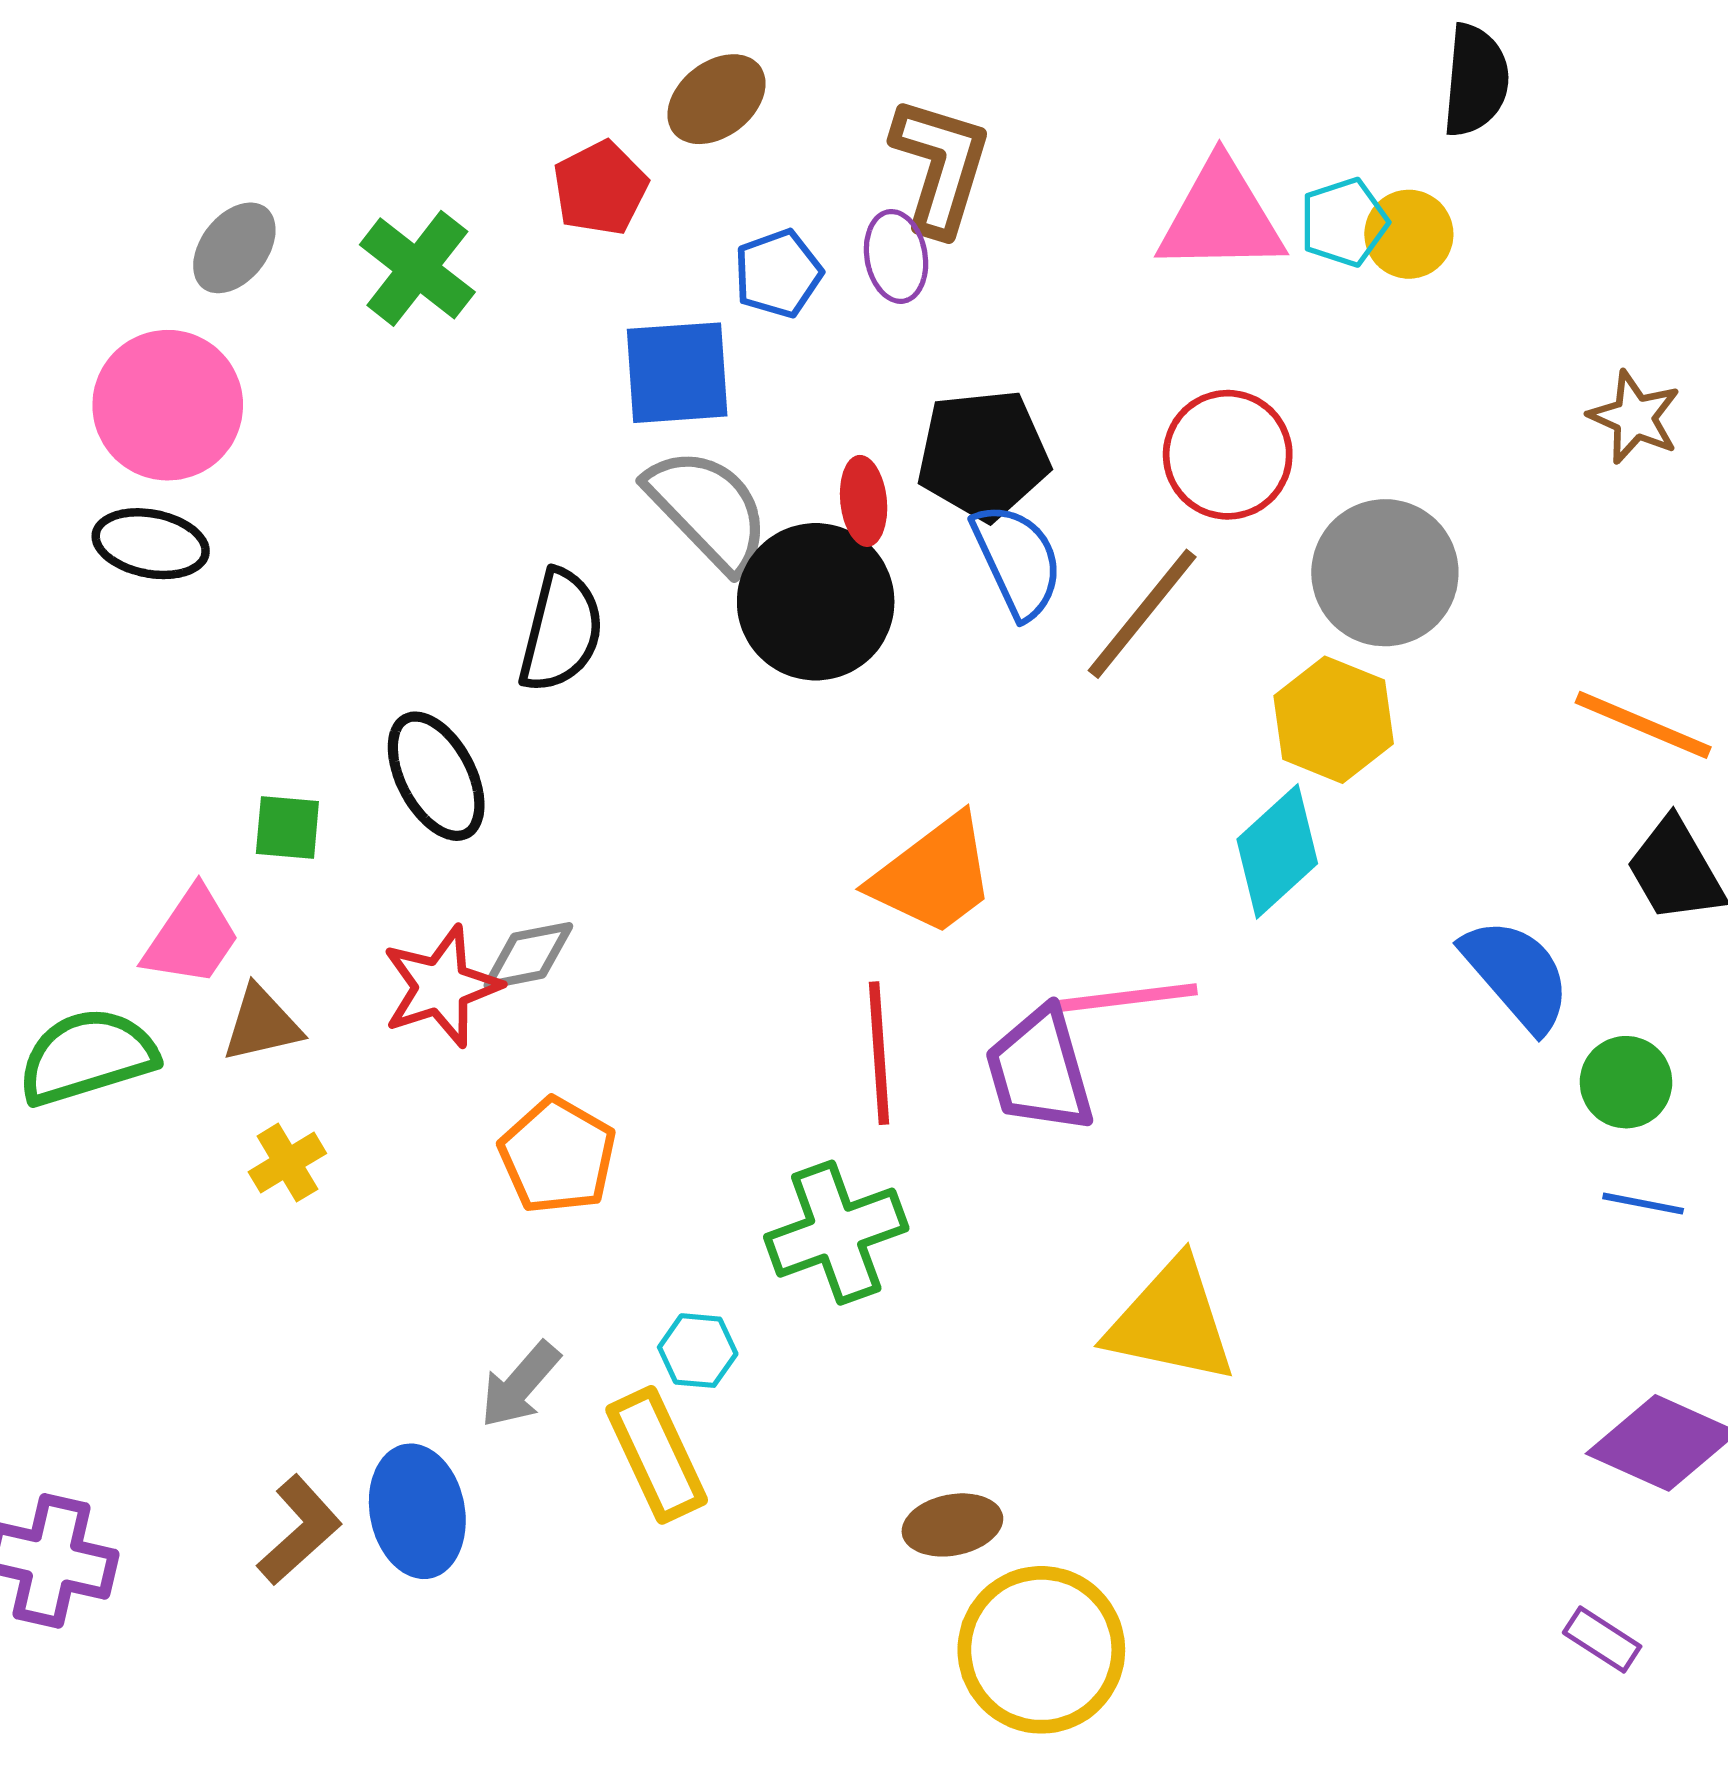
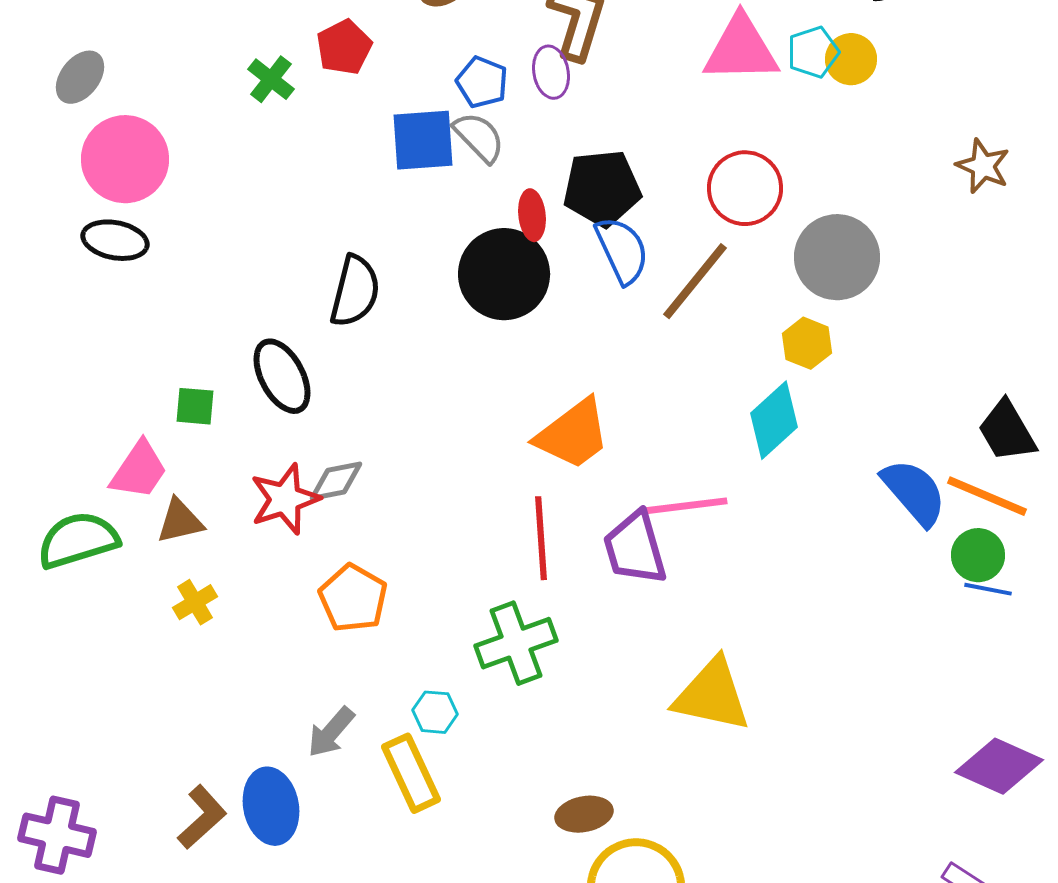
red pentagon: (600, 188) -> (344, 47), moved
gray ellipse: (234, 248) -> (80, 77), moved
green cross: (417, 268) -> (271, 79), size x0.7
blue pentagon: (778, 274) -> (482, 82), turned -30
gray semicircle: (708, 509) -> (479, 137), moved, size x0.7
yellow hexagon: (1334, 720) -> (807, 343), size x0.7
orange line: (1643, 725) -> (987, 496), moved
blue line: (1643, 1204) -> (988, 589), moved

